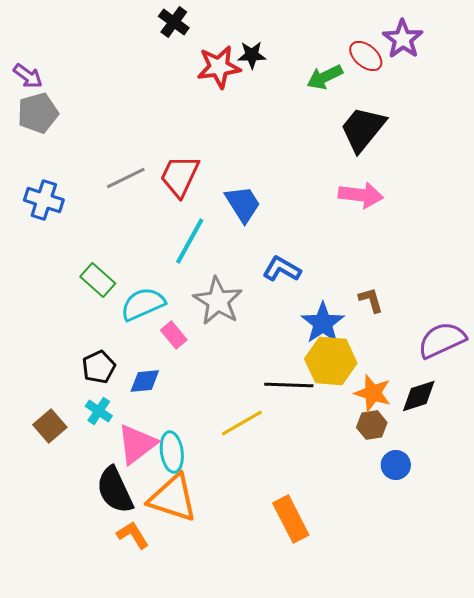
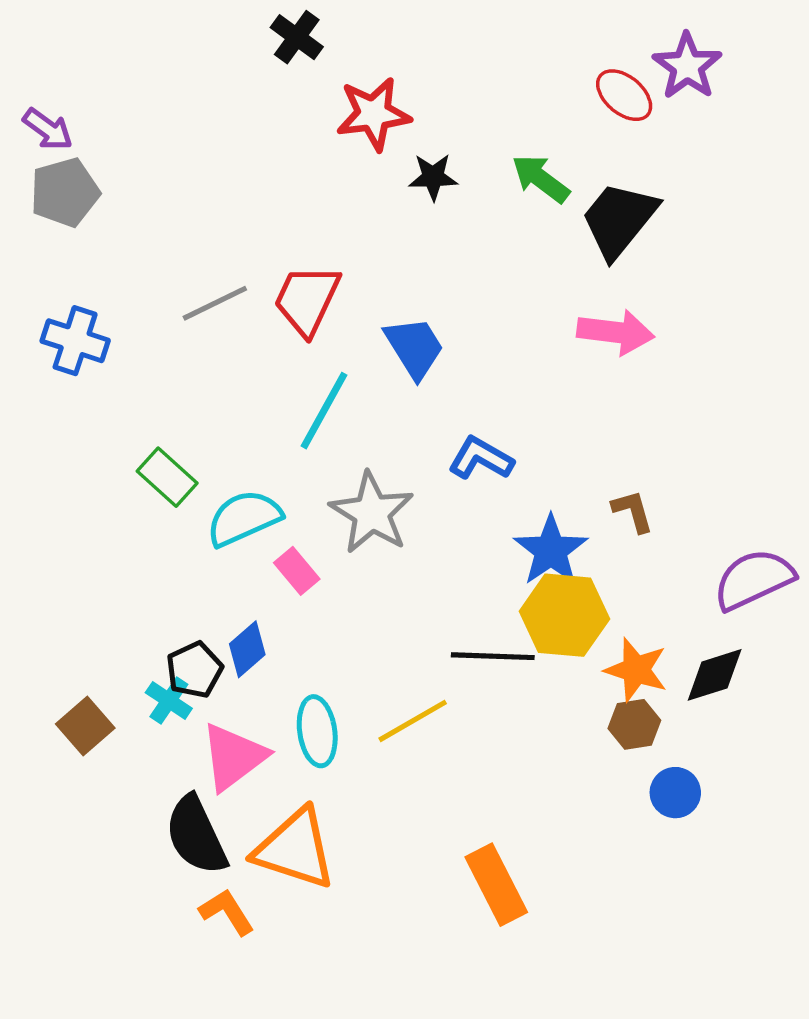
black star: (252, 55) -> (433, 177), moved
green arrow: (325, 77) -> (541, 179), moved, turned 63
black pentagon: (99, 367) -> (194, 670), moved
blue diamond: (145, 381) -> (247, 649), turned -36
cyan ellipse: (172, 452) -> (317, 731), moved

